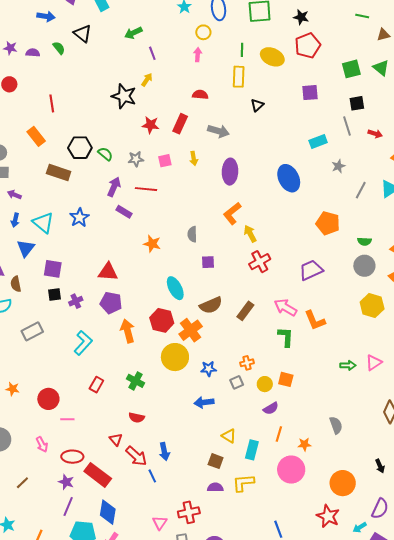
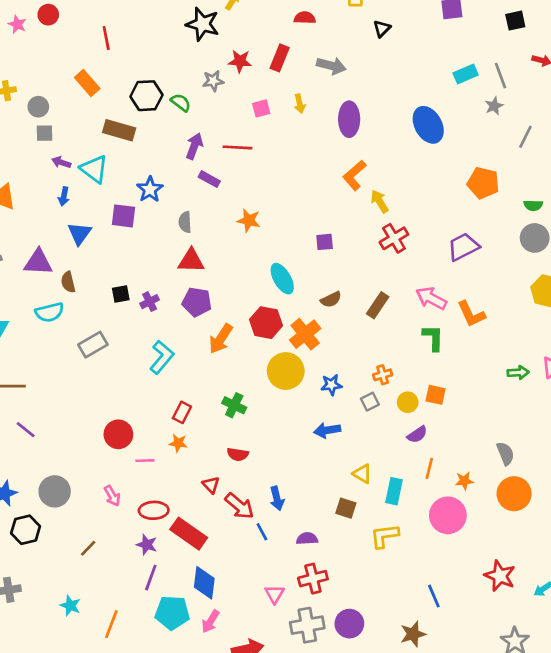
gray line: (347, 126) -> (500, 76), moved
gray star: (136, 159) -> (213, 81), moved
cyan triangle: (43, 223) -> (94, 169), moved
gray semicircle: (192, 234) -> (185, 222), moved
purple square: (53, 269) -> (124, 216), moved
brown semicircle: (211, 305) -> (331, 300), size x0.7
orange arrow: (128, 331) -> (221, 339), turned -130
orange star: (13, 389) -> (178, 443), moved
orange circle: (343, 483) -> (514, 494), moved
purple semicircle: (215, 487) -> (307, 539), moved

